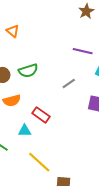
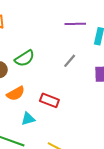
cyan triangle: (25, 131) -> (28, 119), moved

